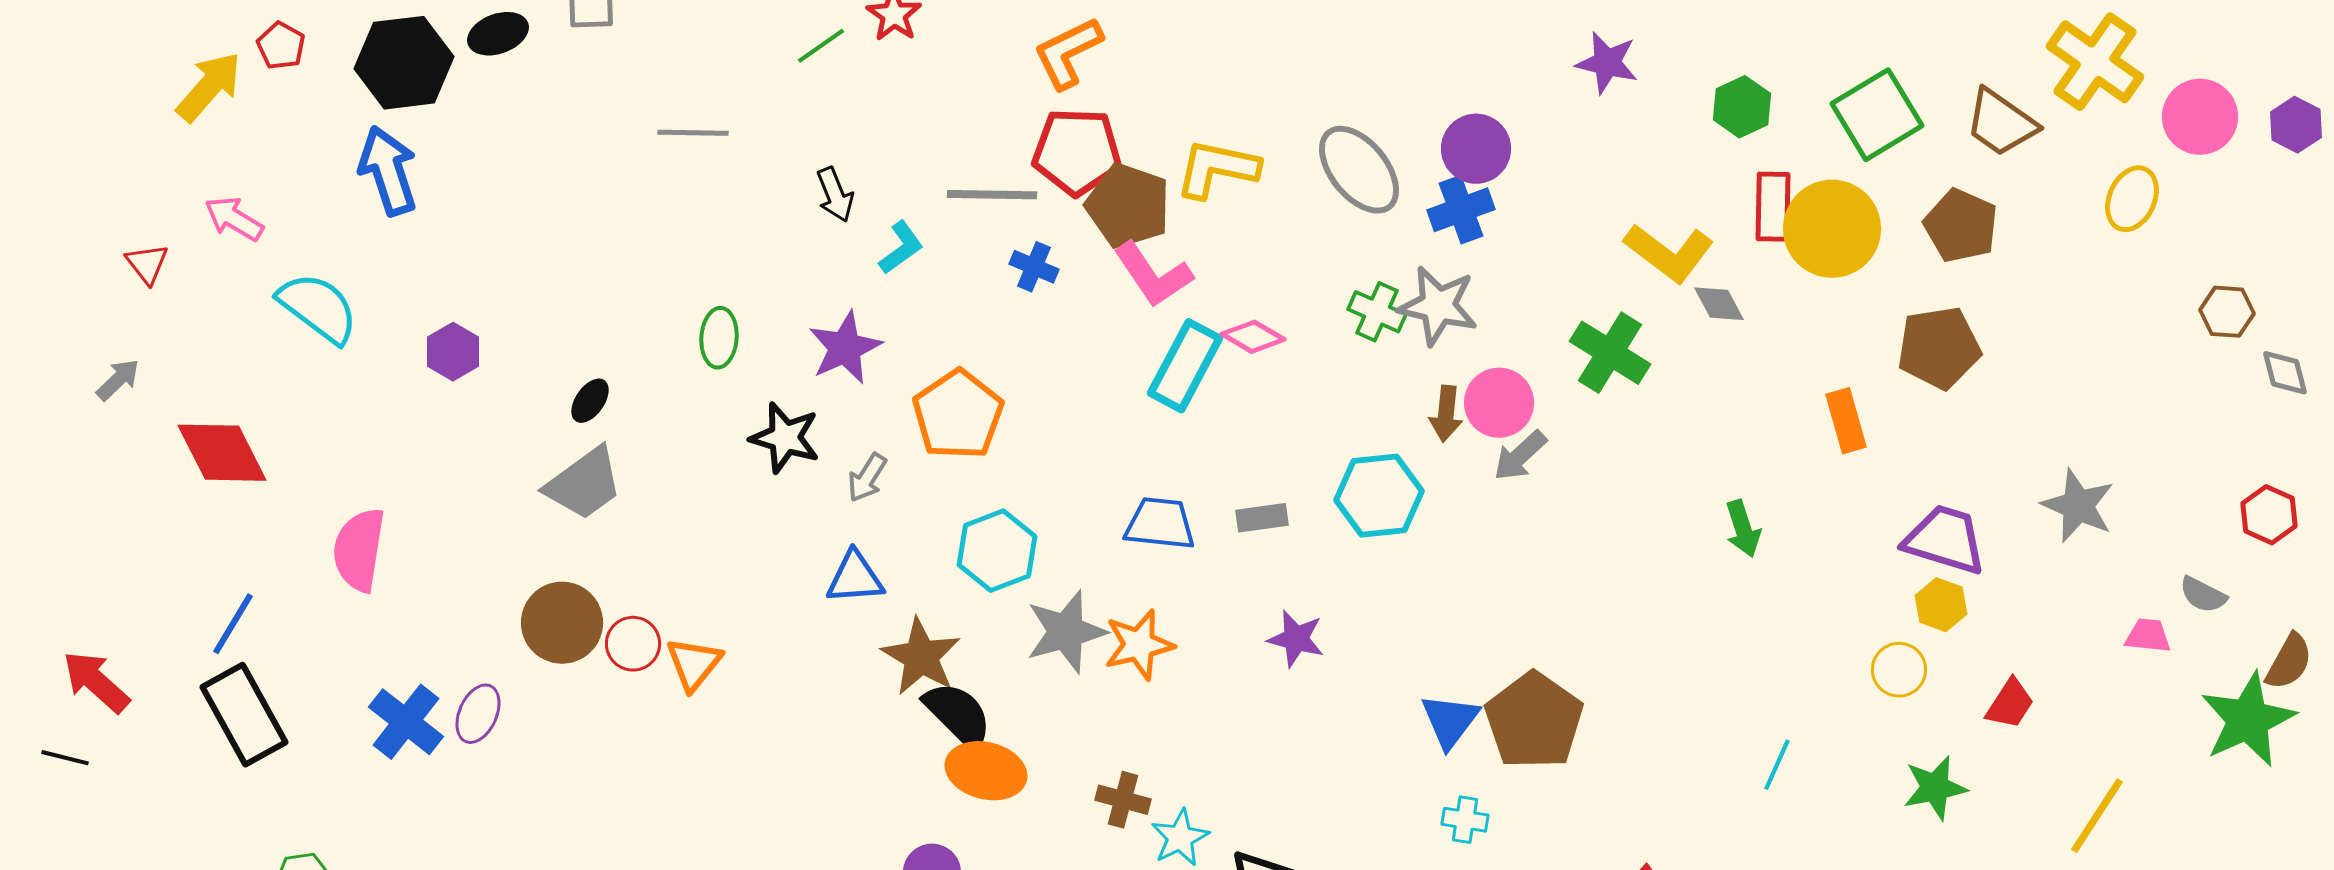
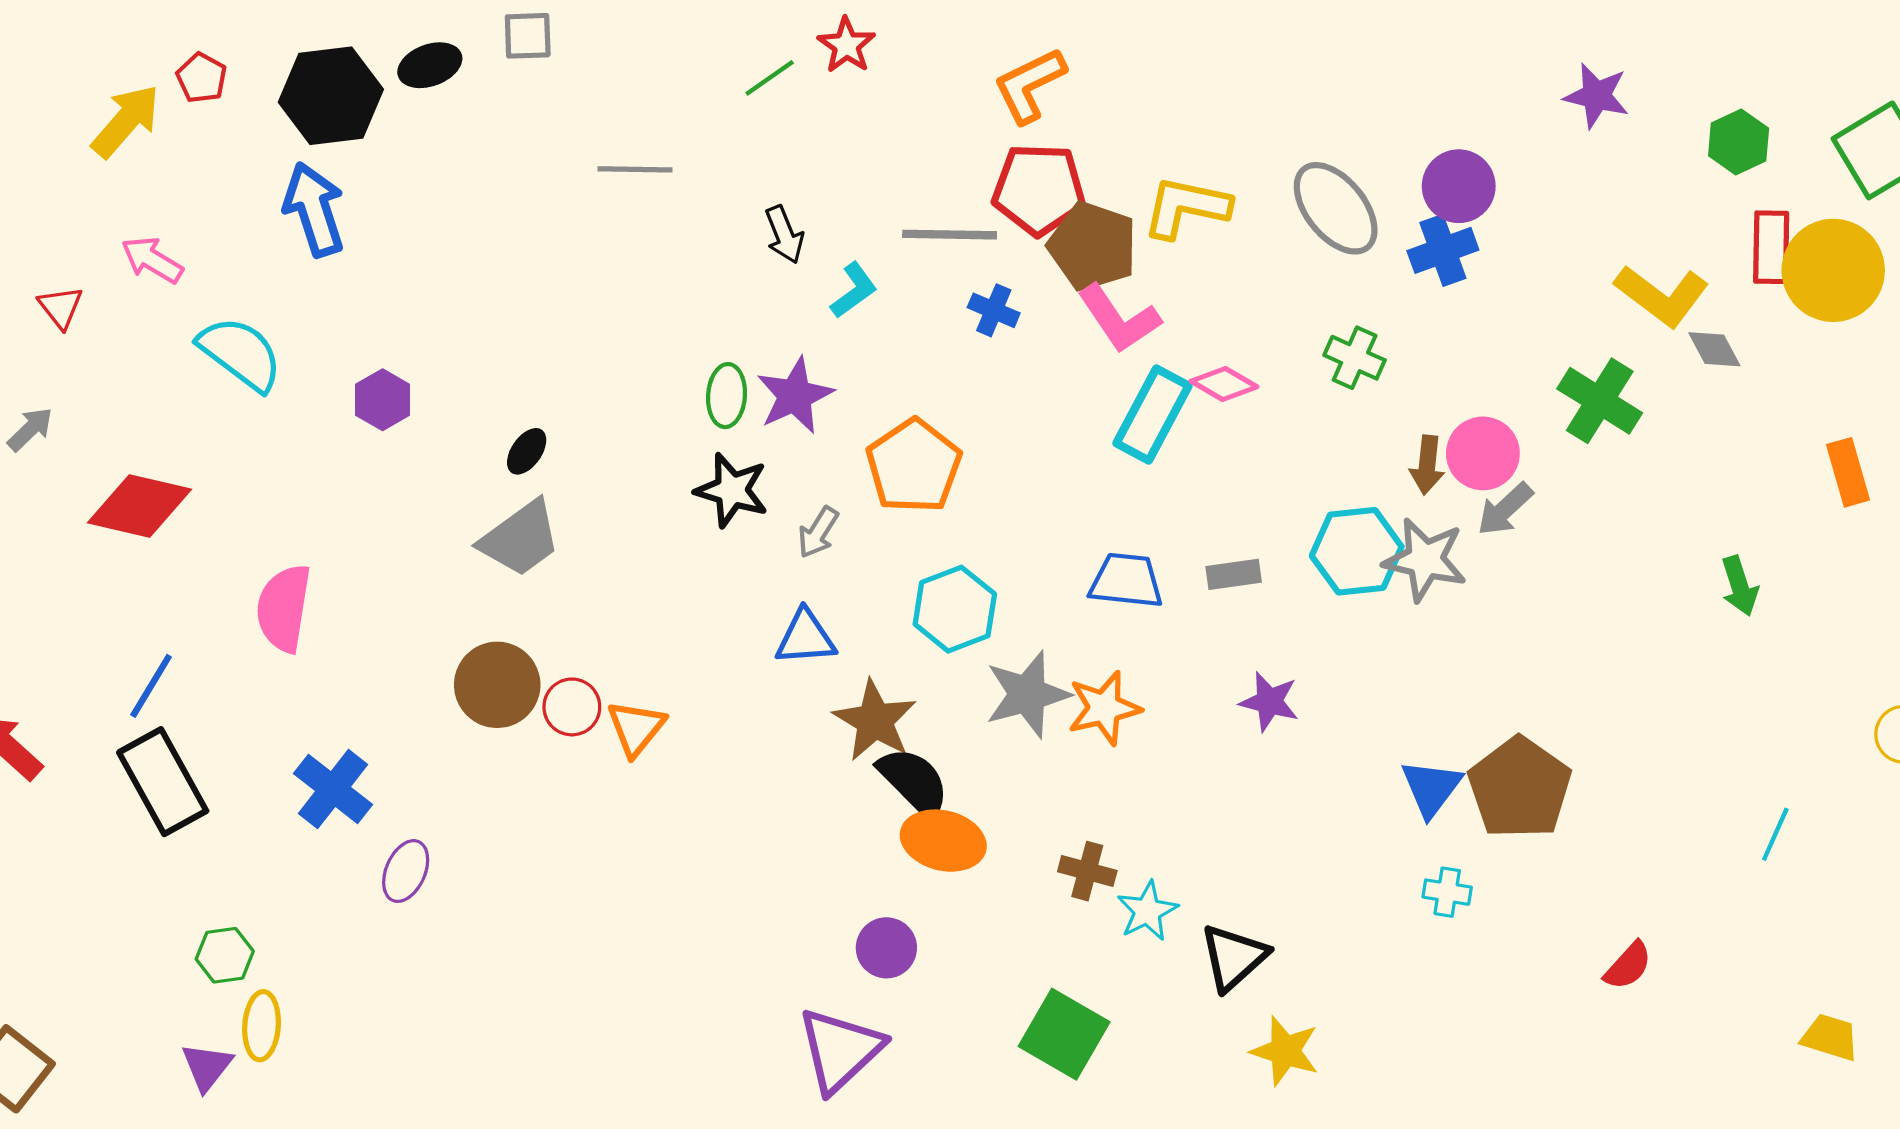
gray star: (1438, 306) -> (1425, 560), moved
green ellipse: (719, 338) -> (727, 396), moved
red diamond: (222, 453) -> (139, 506), turned -50
purple ellipse: (478, 714) -> (406, 871), moved

